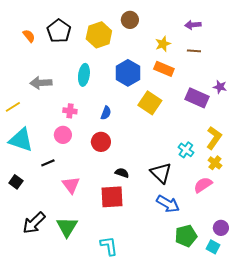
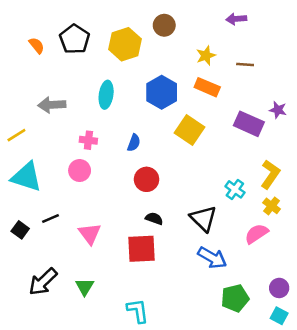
purple arrow: (193, 25) -> (236, 19), moved
red circle: (101, 142) -> (147, 179), moved
black line: (48, 163) -> (51, 219), moved
green triangle: (67, 227) -> (85, 287), size x0.7
cyan square: (213, 247) -> (279, 316), moved

